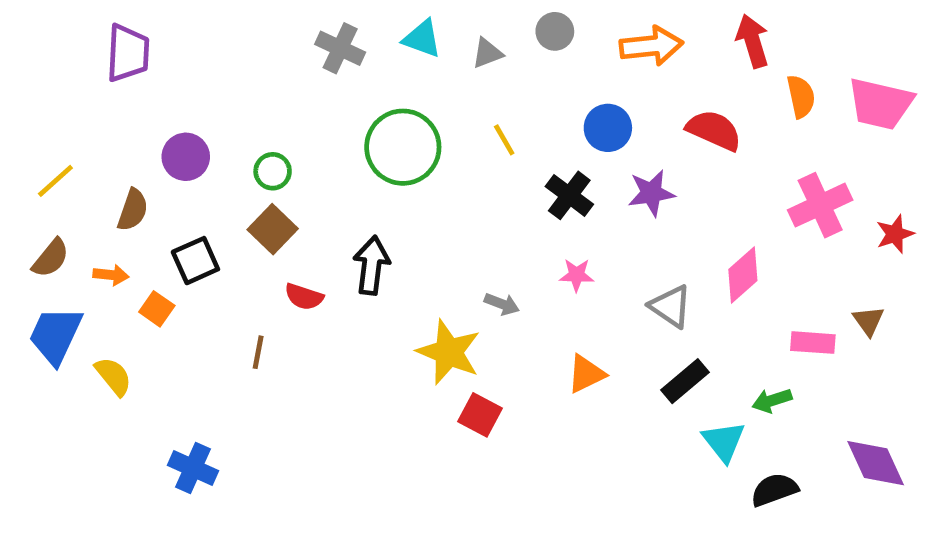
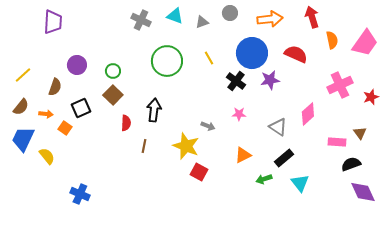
pink trapezoid: (880, 104) -> (365, 43), turned -68
blue circle: (608, 128) -> (252, 53), size x1.6
red semicircle: (304, 297) -> (126, 123), turned -105
brown line: (258, 352) -> (144, 146), moved
green arrow: (772, 400) -> (264, 179), moved
black semicircle: (774, 490) -> (351, 164), moved

